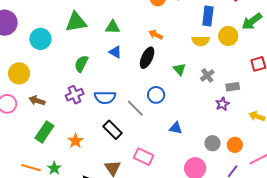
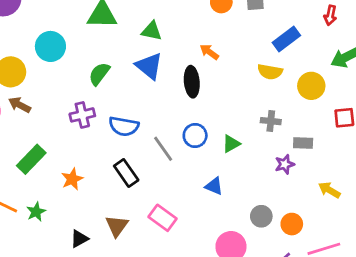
blue rectangle: (208, 16) -> (286, 39), turned 36
yellow circle: (228, 36) -> (311, 86), moved
cyan circle: (40, 39) -> (50, 46), moved
blue triangle: (115, 52) -> (149, 66), size x1.5
black ellipse: (147, 58) -> (192, 82), turned -40
green triangle: (179, 69) -> (231, 144), moved, turned 32
gray cross: (207, 75) -> (271, 121), turned 32
brown arrow: (37, 101) -> (20, 105), moved

